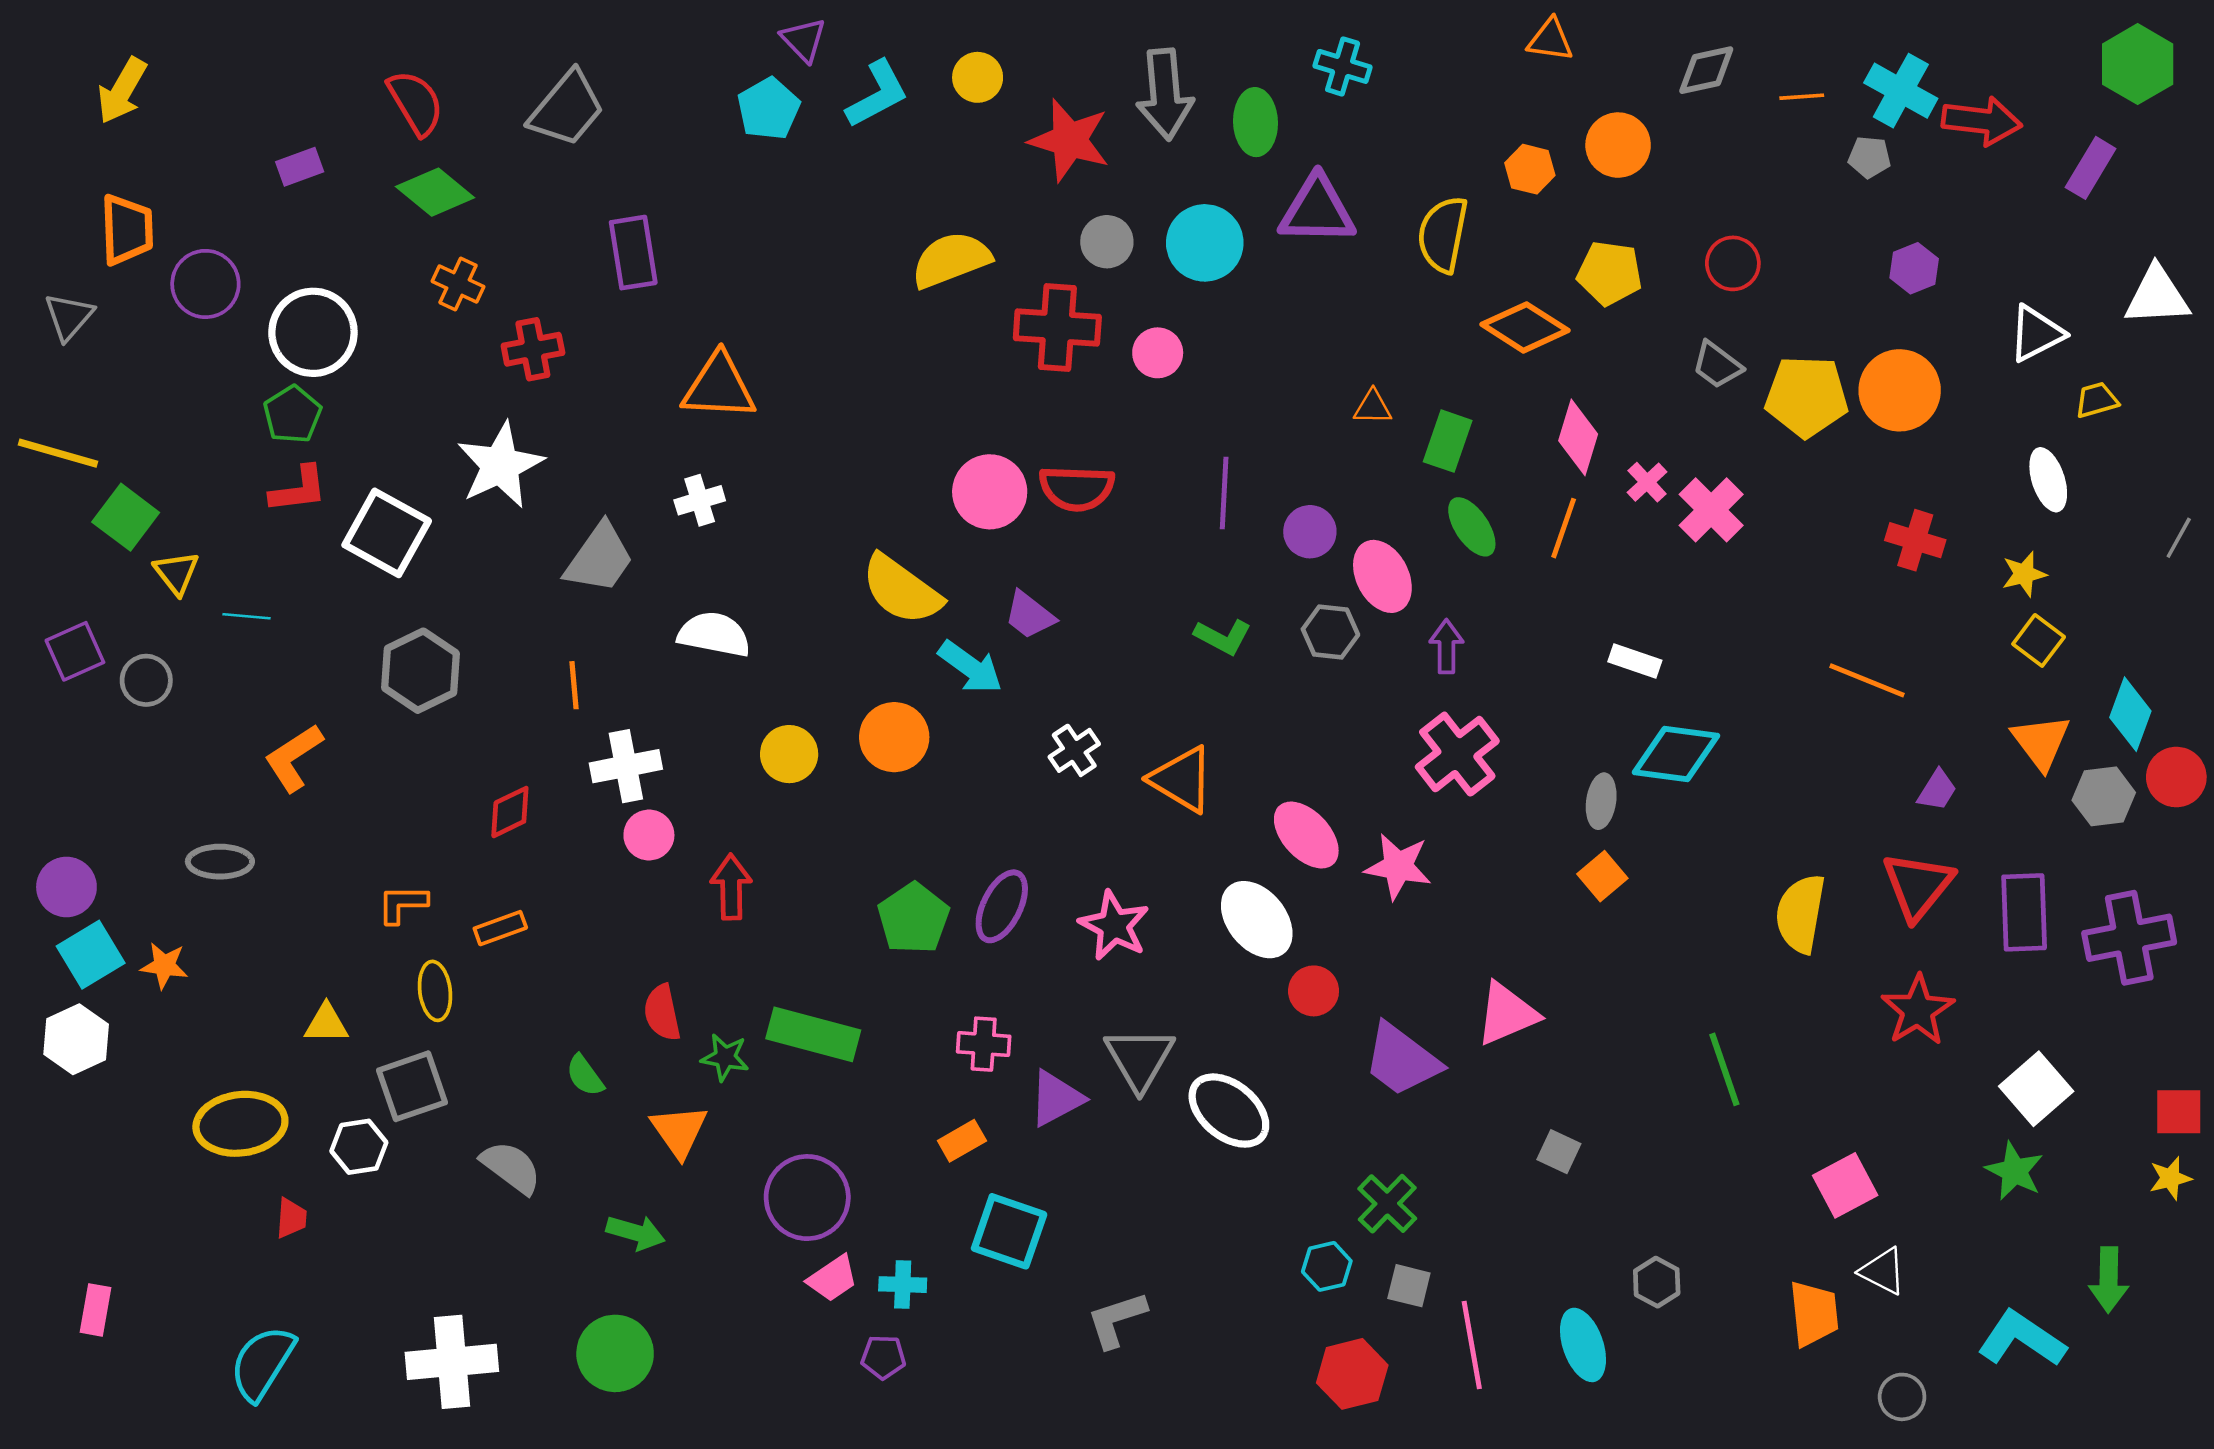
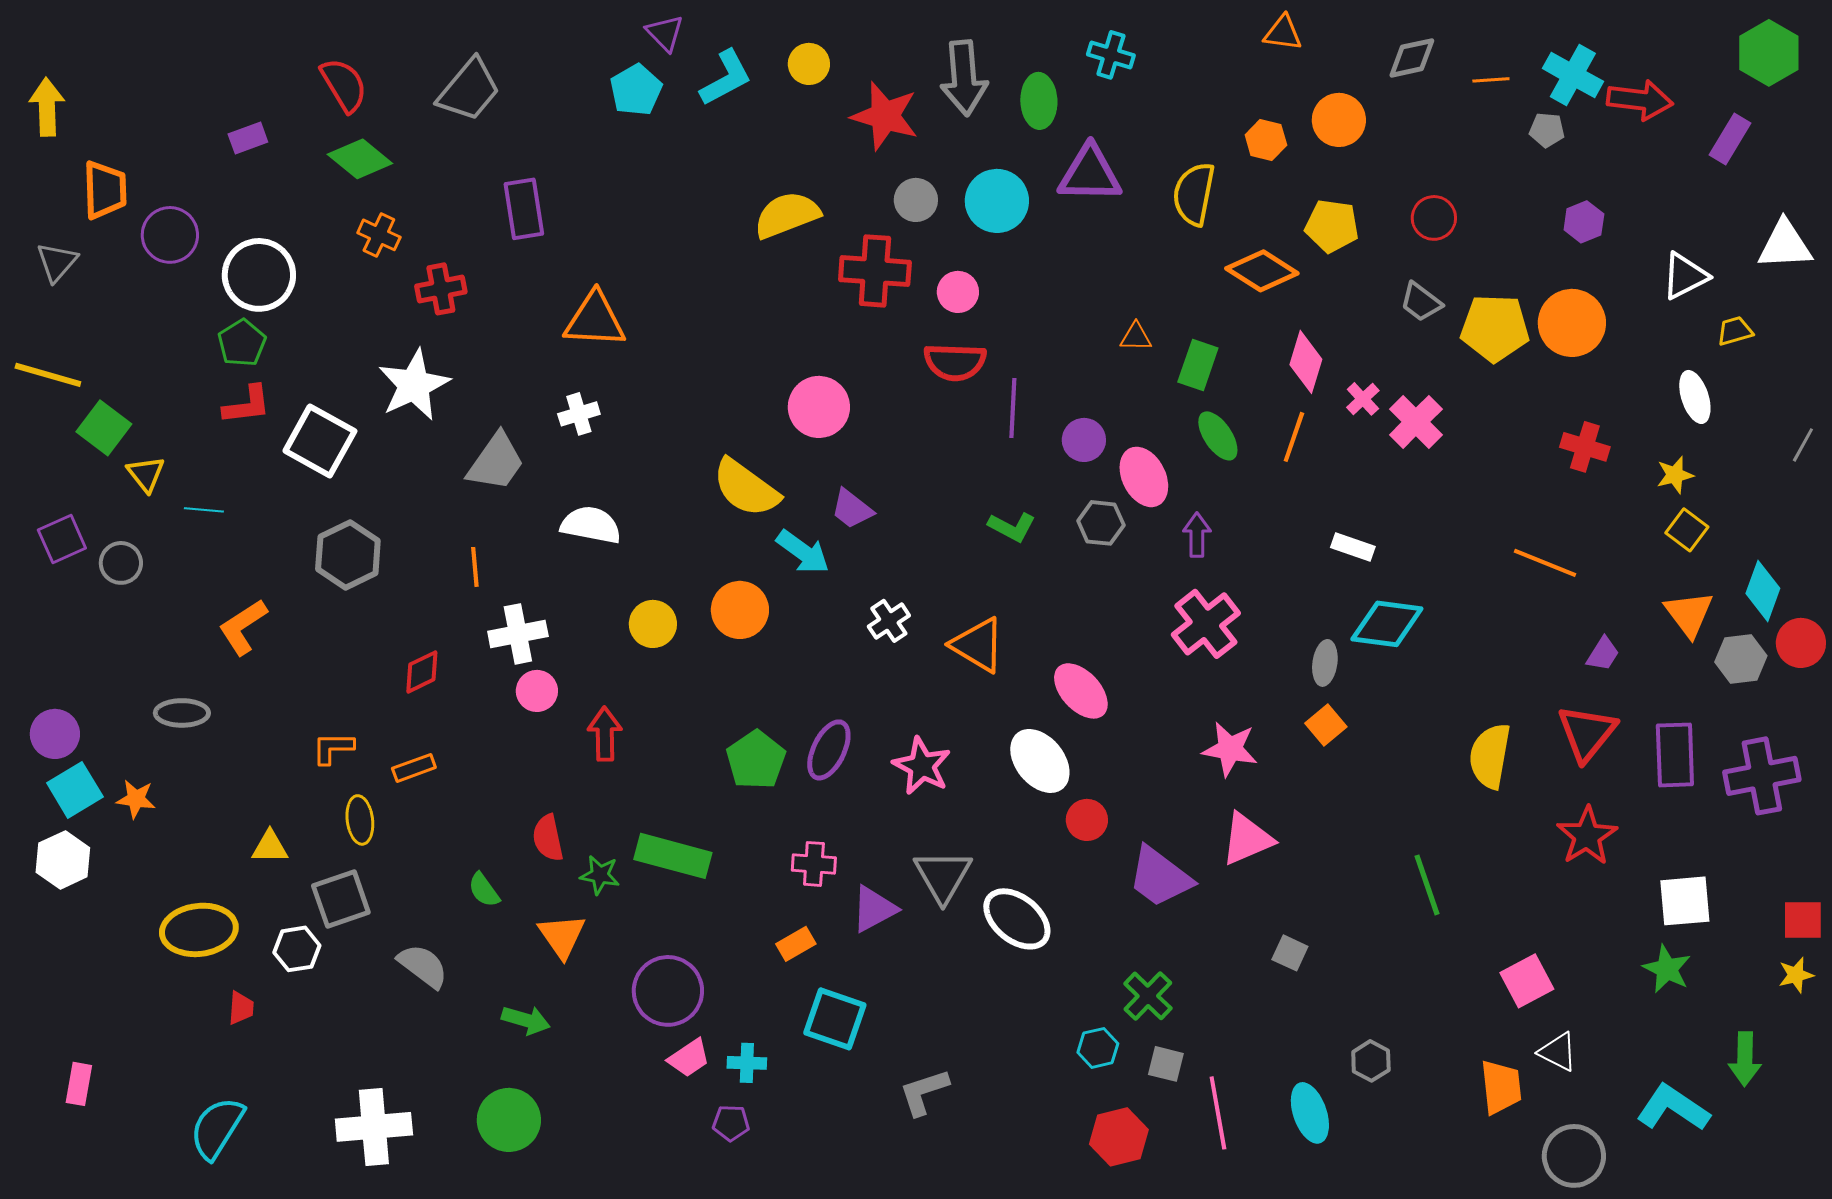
yellow arrow: (122, 91) -> (47, 107), moved, turned 148
red semicircle: (1077, 488) -> (955, 362), moved
pink star: (1398, 866) -> (1230, 749), moved
white square: (2036, 1089) -> (1685, 901), turned 36
gray circle: (1902, 1397) -> (1574, 1156), size x1.6

